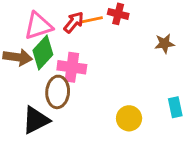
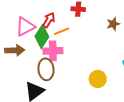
orange line: (91, 20) -> (62, 31), moved
green diamond: (43, 53) -> (42, 37), moved

